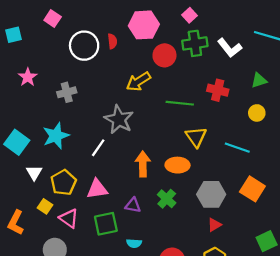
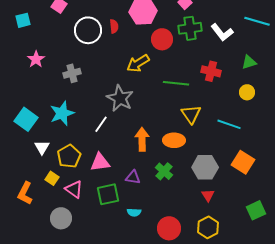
red triangle: (214, 225) -> (208, 195), turned -32

